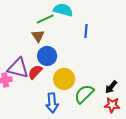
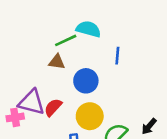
brown triangle: (38, 36) -> (57, 62), turned -48
blue circle: (47, 56) -> (86, 81), moved

